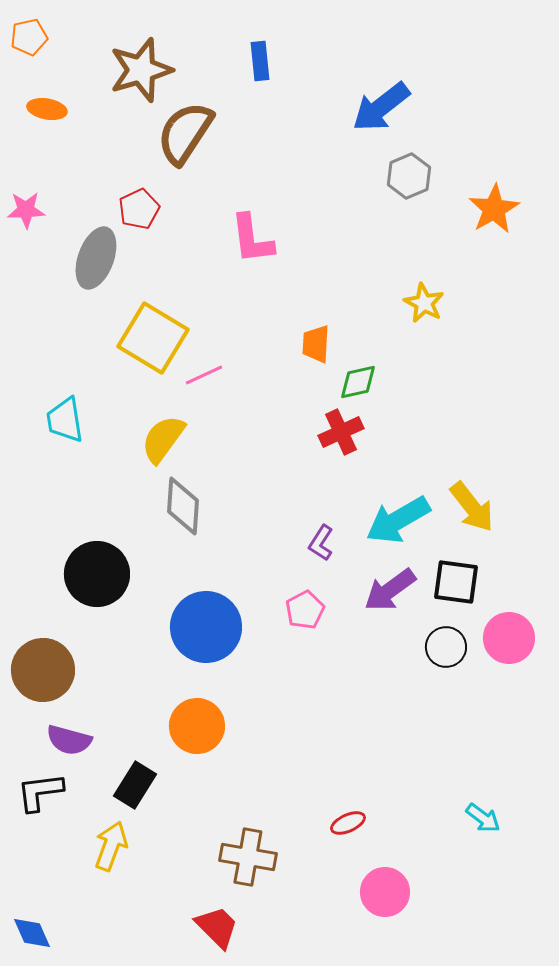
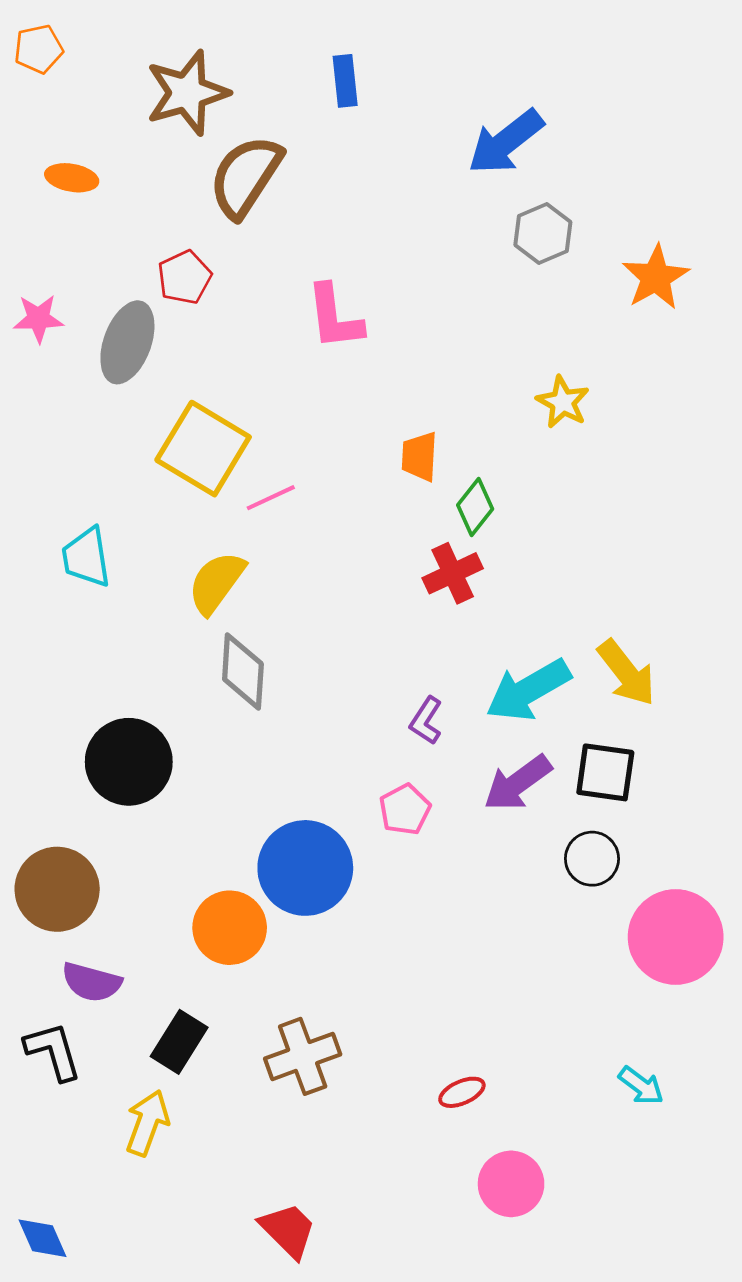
orange ellipse: (47, 109) -> (72, 178), moved
pink star: (26, 210) -> (38, 318), moved
green diamond: (358, 382) -> (475, 507), turned -39
blue circle: (206, 627) -> (305, 868), moved
pink circle: (509, 638) -> (676, 937), moved, size x1.4
orange circle: (197, 726) -> (230, 928), moved
black L-shape: (40, 792) -> (53, 1051), turned 81
brown cross: (248, 857) -> (303, 1056), moved, turned -30

